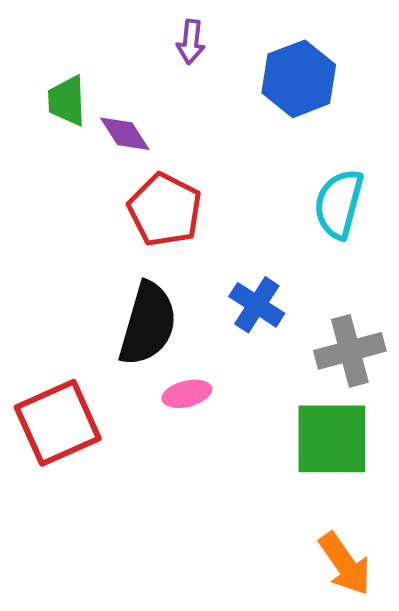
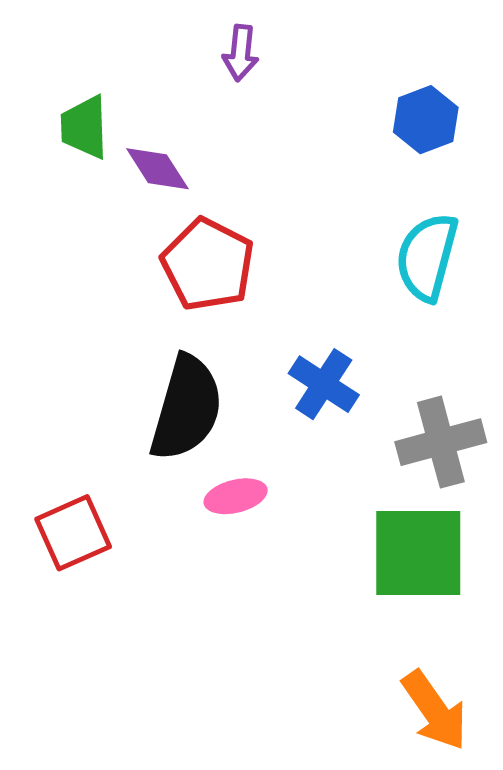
blue hexagon: (299, 79) -> (426, 120), moved, size x0.7
red square: (58, 423) -> (73, 533), size x0.7

